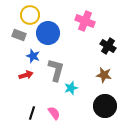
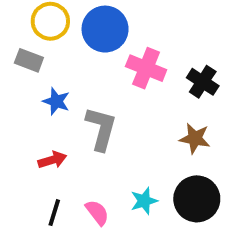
pink cross: (85, 21) -> (146, 68), moved
blue circle: (48, 33) -> (105, 29), moved
red arrow: (26, 75) -> (52, 160), moved
cyan star: (71, 88) -> (144, 201), moved

